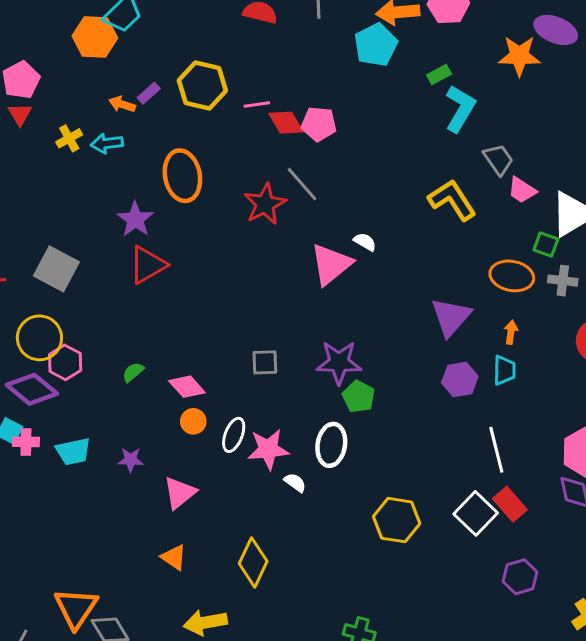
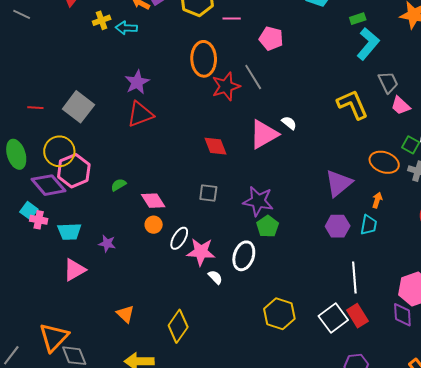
red diamond: (286, 123) -> (215, 146), moved
orange ellipse: (182, 176) -> (204, 59), moved
pink hexagon: (65, 362) -> (74, 171), size x1.4
pink triangle: (180, 493) -> (74, 270), moved

